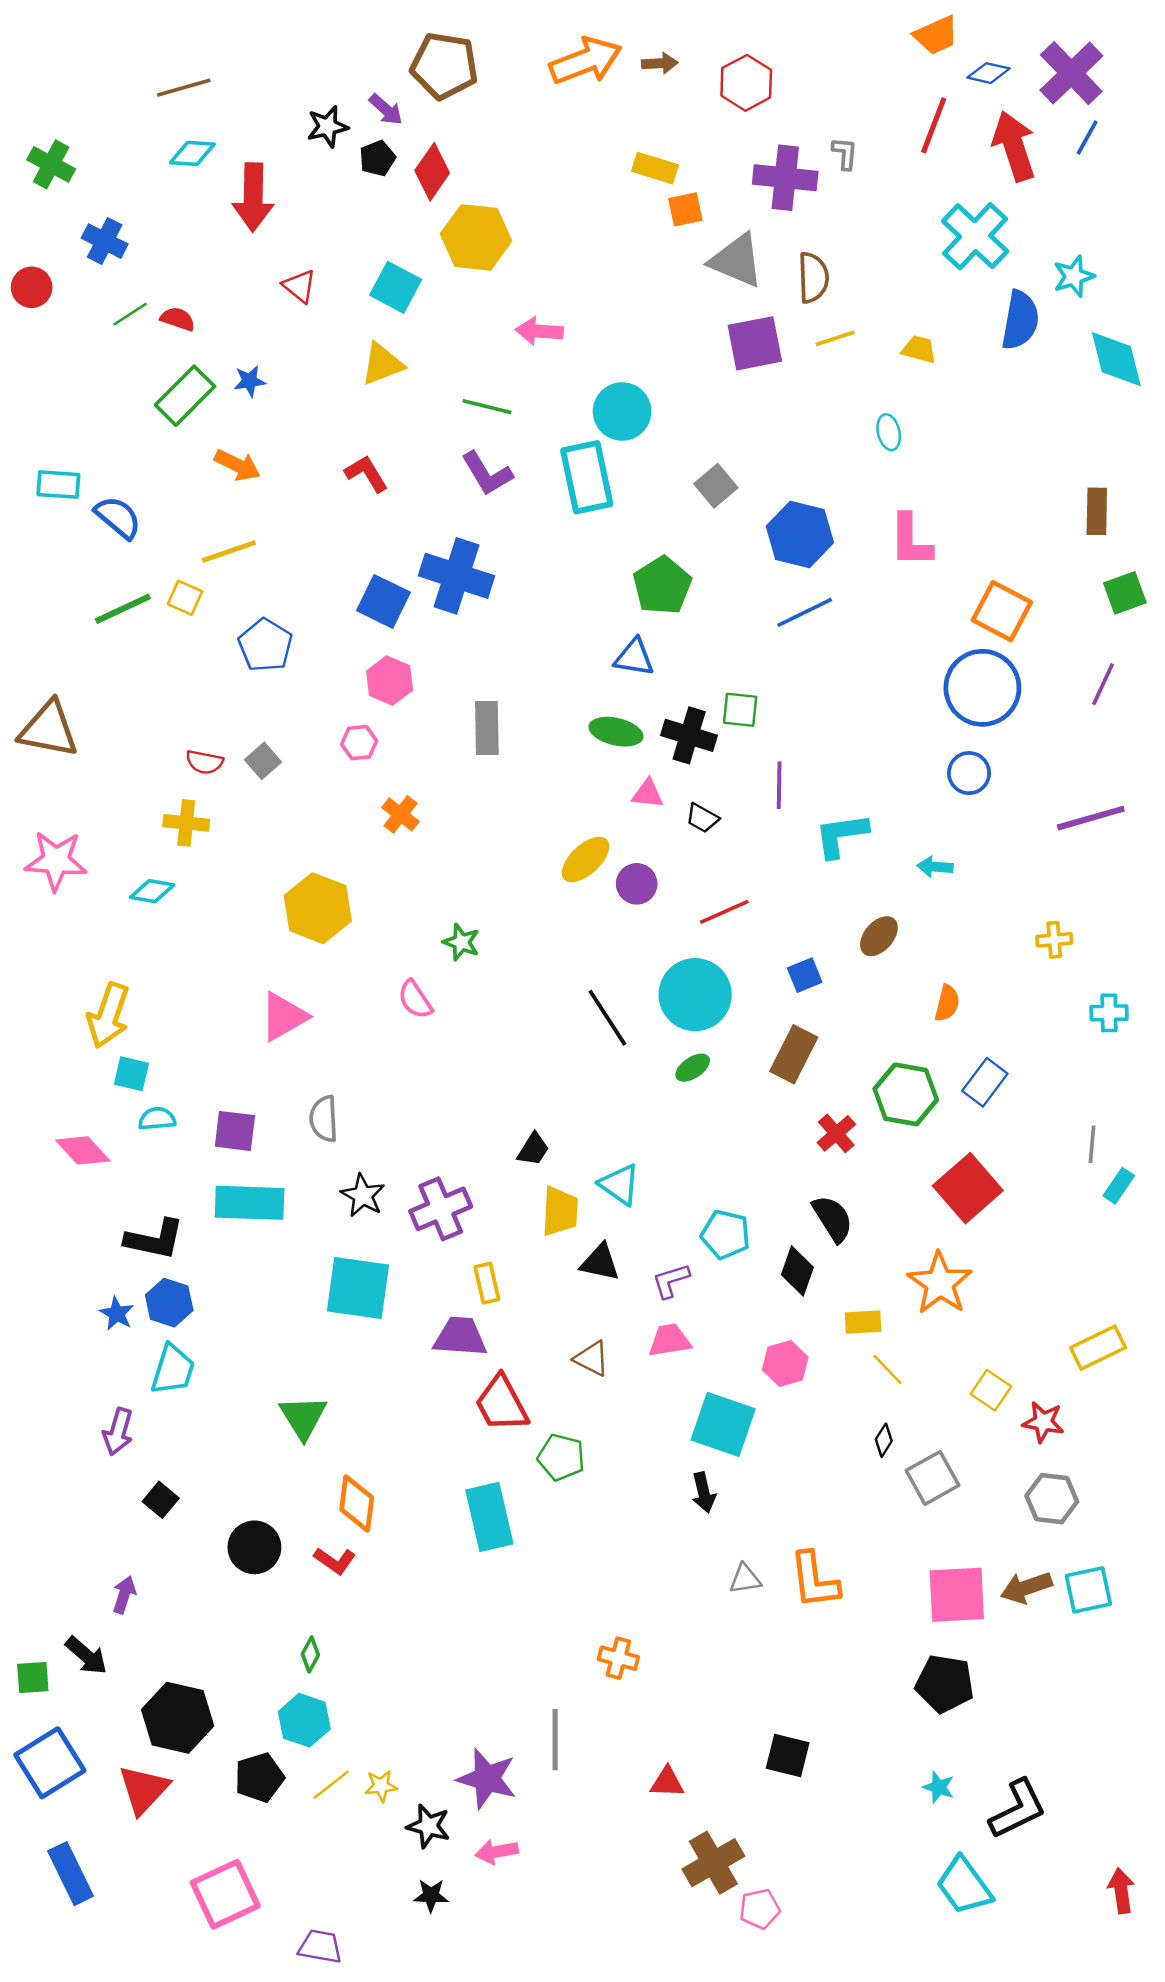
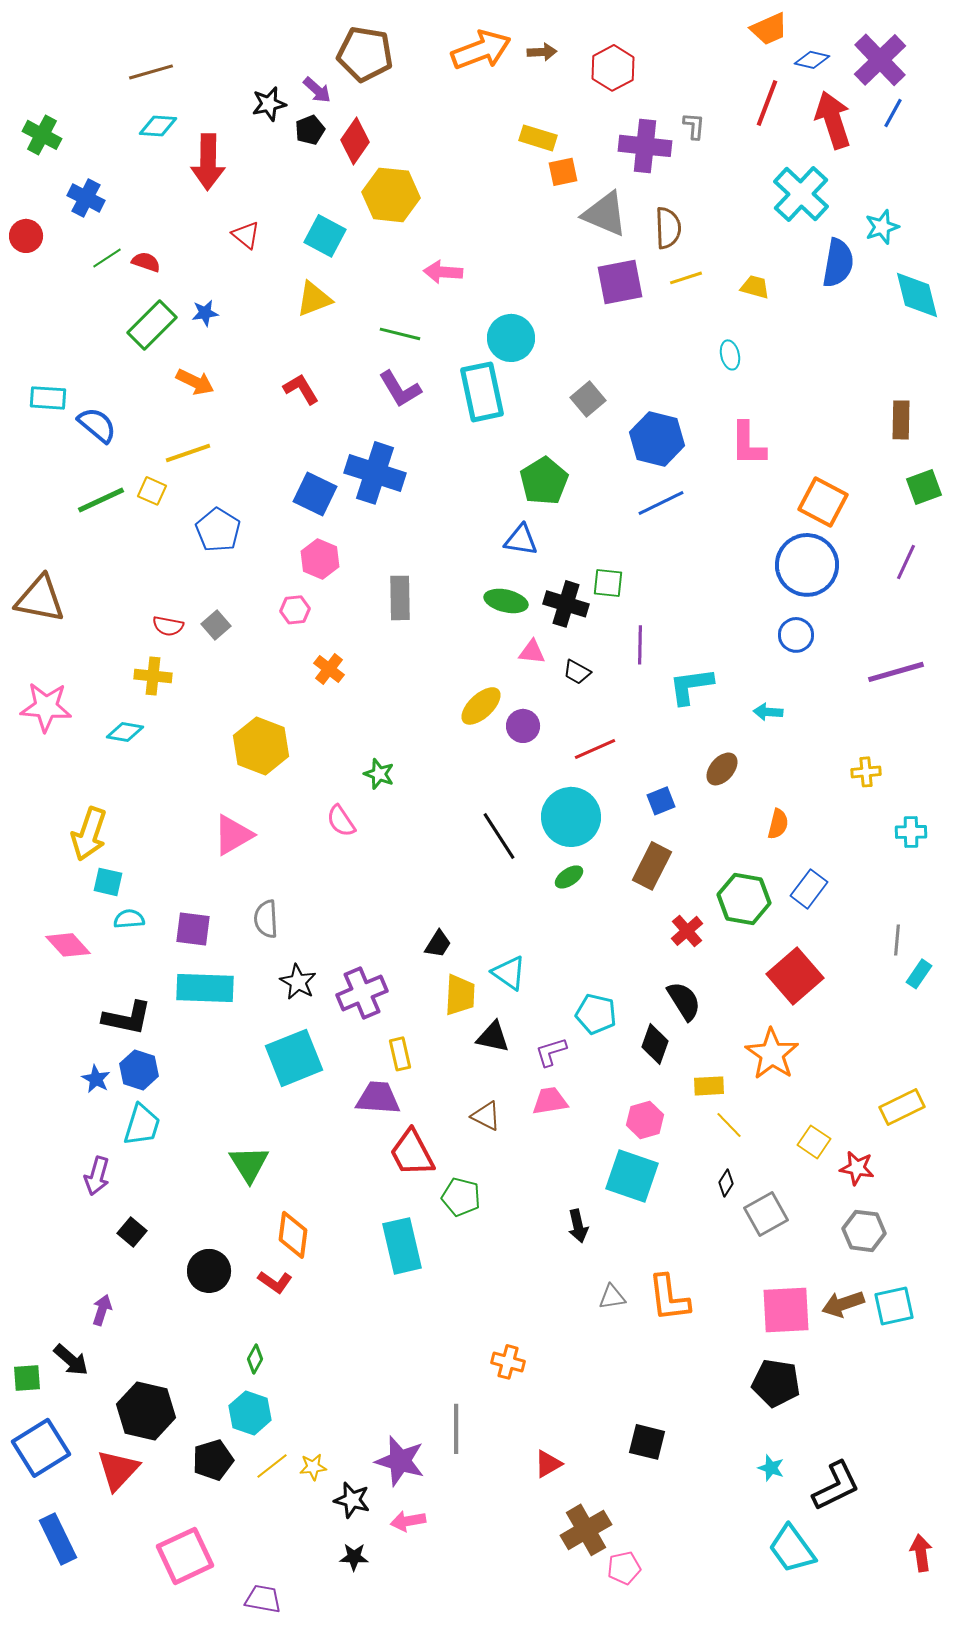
cyan square: (358, 1288) -> (294, 1058), turned -30
cyan square: (723, 1424) -> (632, 1176), moved
red triangle: (667, 1782) -> (548, 1464), turned -32

